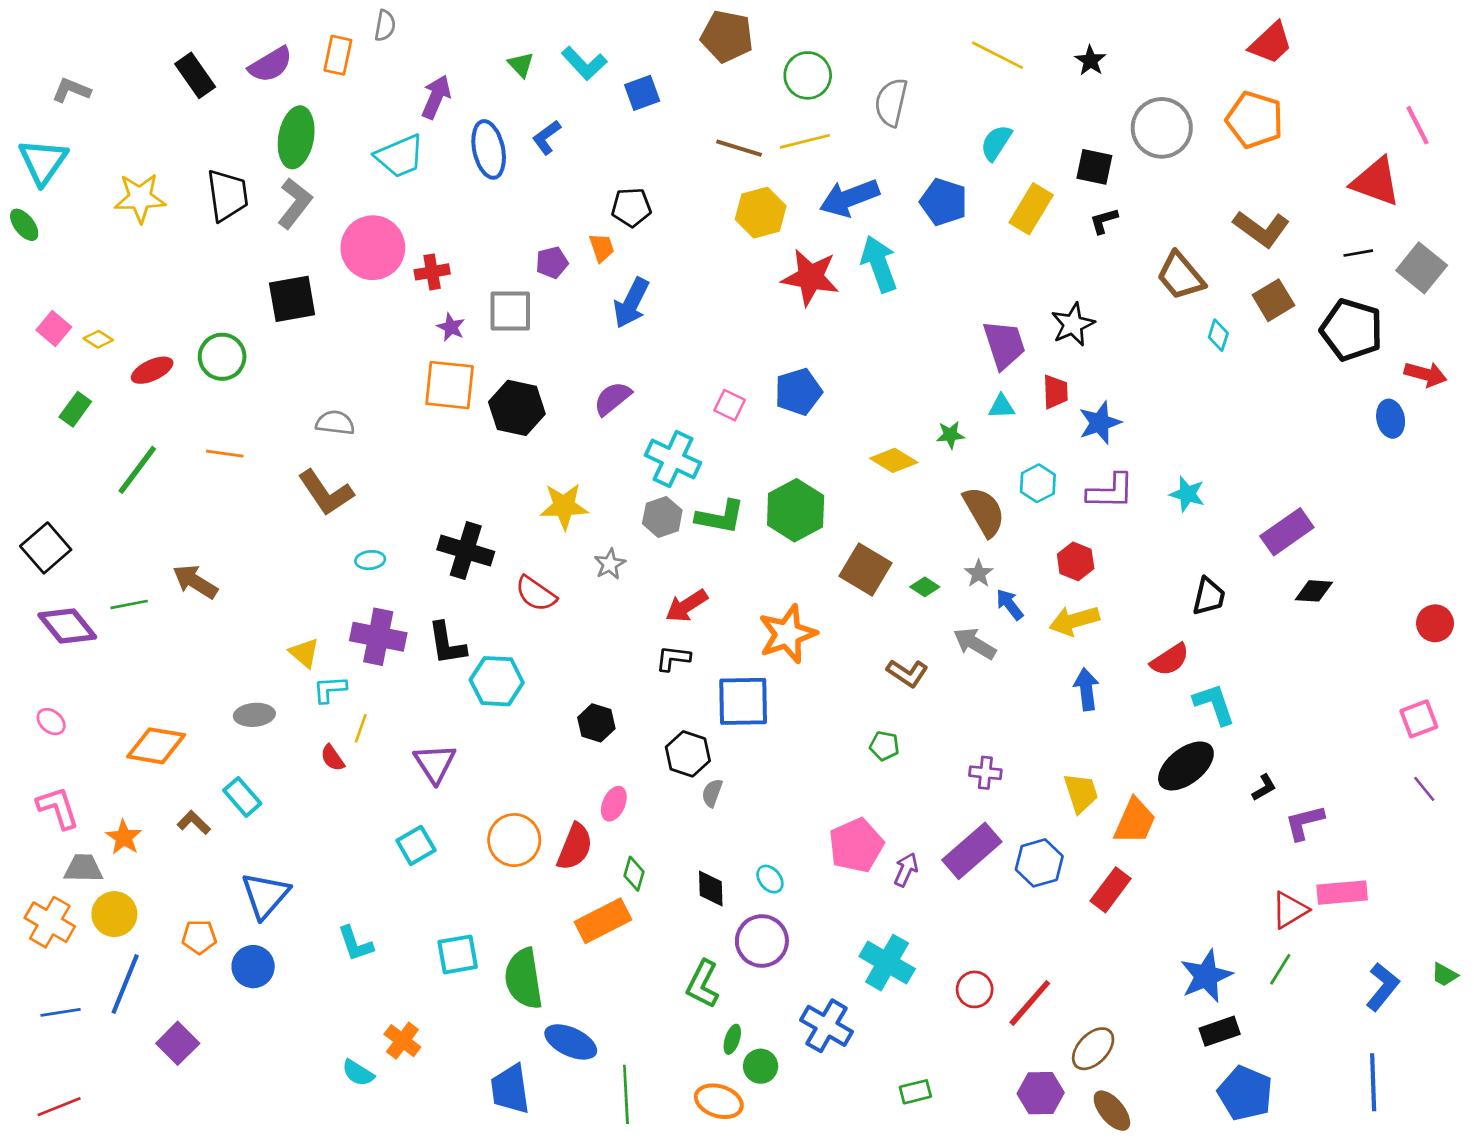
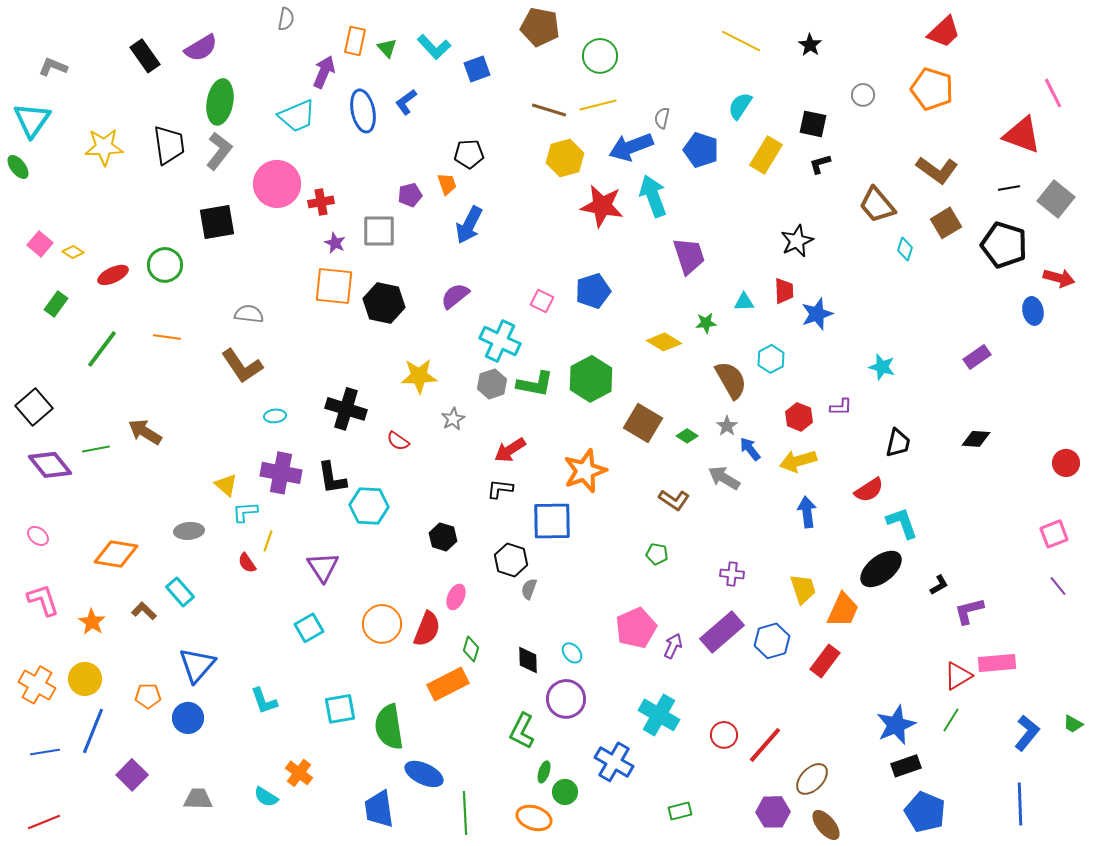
orange rectangle: (338, 55) -> (355, 41), moved
gray semicircle: (891, 102) -> (662, 118), moved, size x0.6
gray circle: (1162, 128) -> (863, 95), size x0.5
purple trapezoid: (1004, 345) -> (689, 256), moved
purple L-shape: (1111, 491) -> (841, 407), moved, size x0.6
purple rectangle: (1287, 532) -> (977, 357), moved, size x0.7
red semicircle: (536, 594) -> (398, 441), size x0.7
gray trapezoid: (83, 868) -> (198, 799), moved

